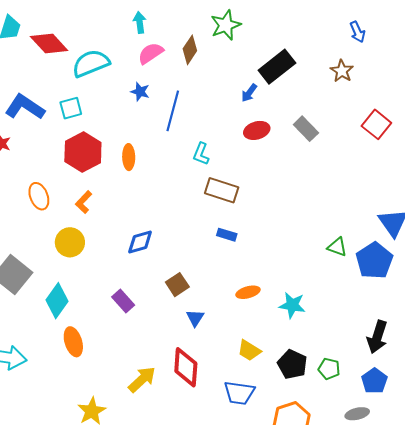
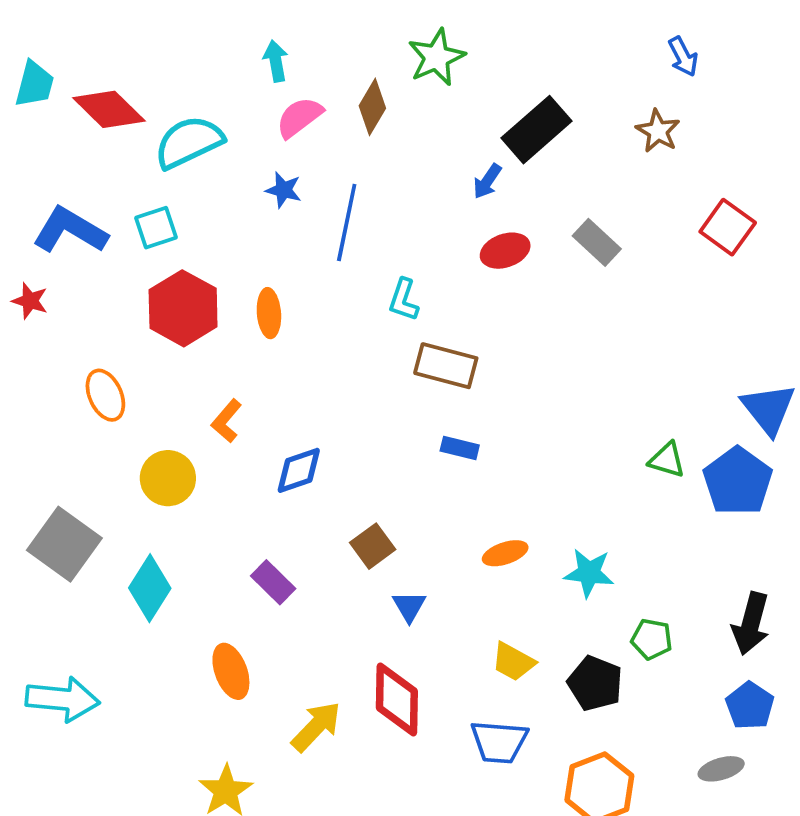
orange L-shape: (84, 202) -> (227, 421), moved
orange ellipse: (73, 342) -> (231, 671), moved
green pentagon: (329, 369) -> (652, 639), moved

